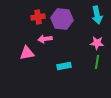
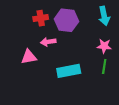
cyan rectangle: (64, 66) -> (69, 71), size x1.5

